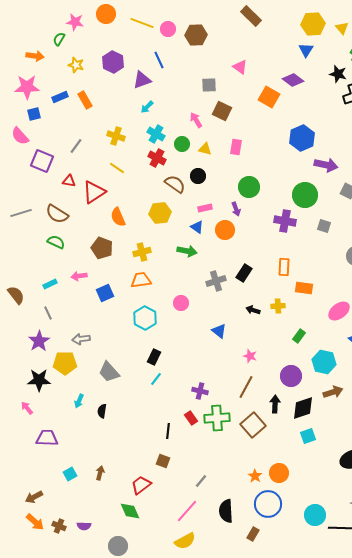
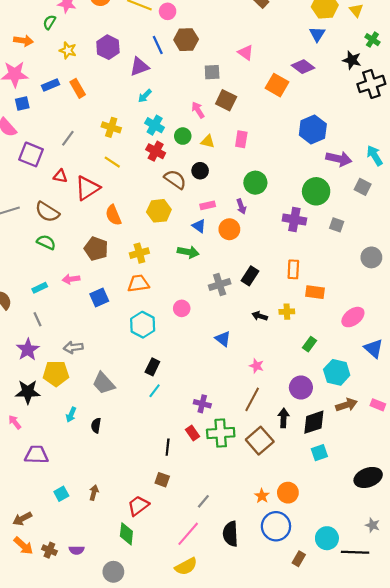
brown hexagon: (196, 35) -> (186, 40), moved
green diamond: (130, 511) -> (126, 534), turned 30
brown rectangle: (253, 534) -> (299, 559), moved

